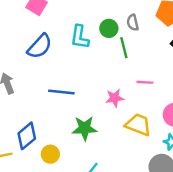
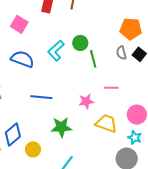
gray semicircle: (133, 23) -> (121, 53), moved
cyan L-shape: (80, 37) -> (56, 51), turned 40
blue semicircle: (40, 46) -> (22, 59), turned -110

